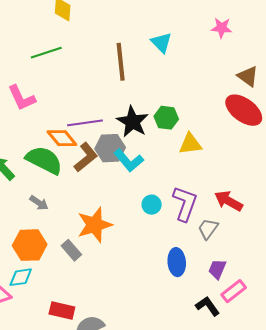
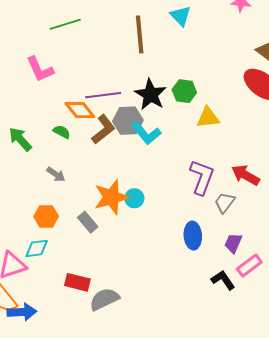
green semicircle: (44, 160) -> (62, 132), size x0.5
cyan circle: (152, 205) -> (134, 198), moved
orange hexagon: (30, 245) -> (46, 216), size x0.7

